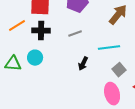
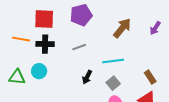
orange line: (17, 26) -> (21, 39), turned 42
gray square: (119, 70) -> (113, 83), moved

